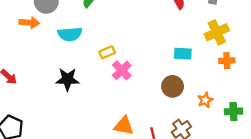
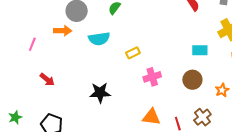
pink cross: (122, 70) -> (152, 77), moved, turned 30
black star: (67, 79) -> (100, 93), moved

